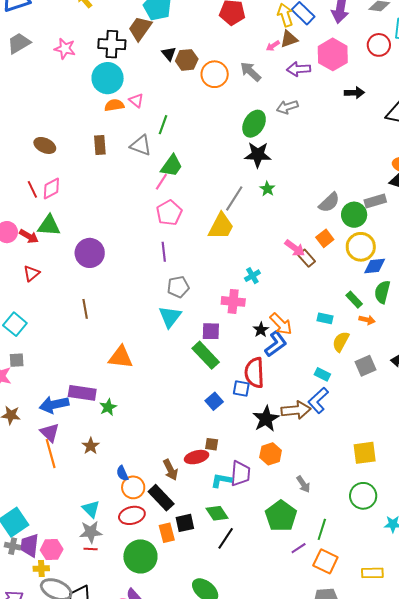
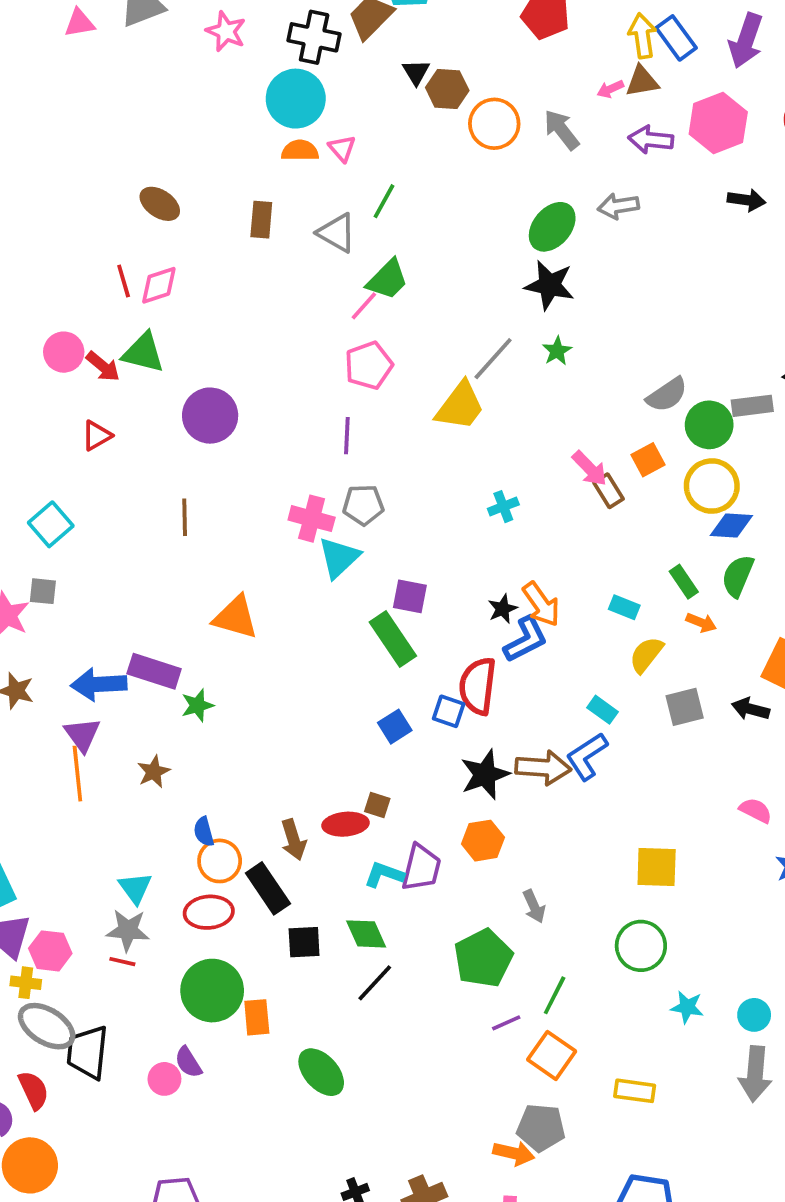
pink cross: (233, 301) -> (312, 519), moved
orange rectangle: (167, 533) -> (257, 1017), moved

